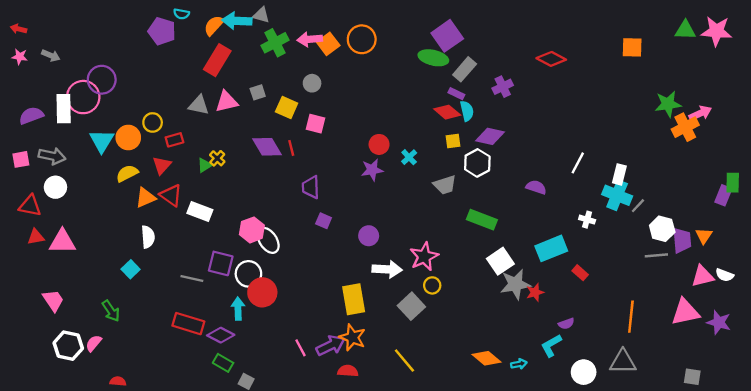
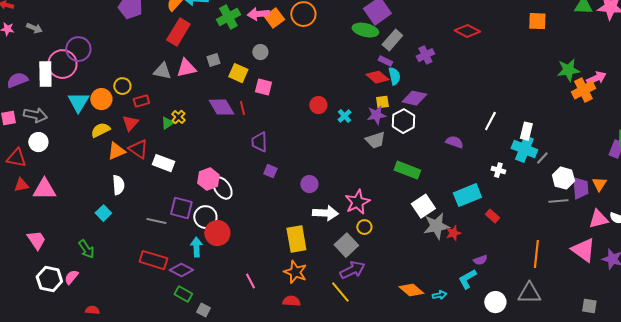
purple star: (372, 170) -> (376, 115), moved
pink triangle: (685, 312) -> (583, 250), turned 48
purple arrow: (331, 346) -> (352, 270), moved

